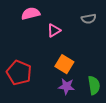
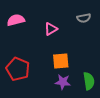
pink semicircle: (31, 13) -> (16, 20), moved
orange square: (64, 64) -> (61, 61), turned -36

